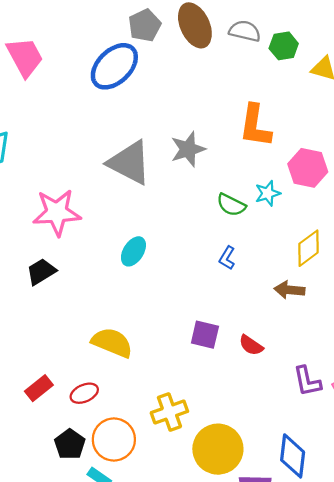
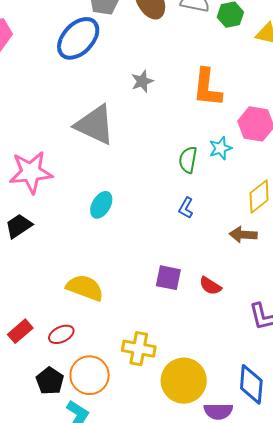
gray star: (188, 149) -> (142, 81), moved, size x0.7
green semicircle: (231, 205) -> (188, 160), turned 76
yellow cross: (169, 412) -> (139, 349), turned 32

